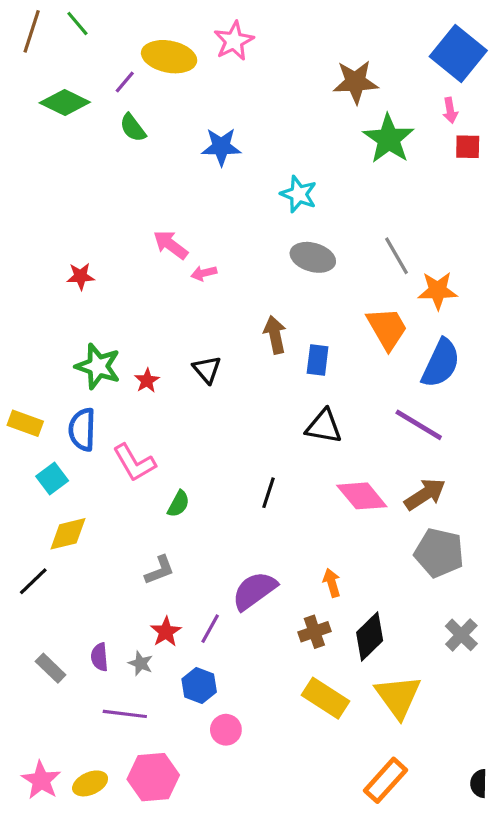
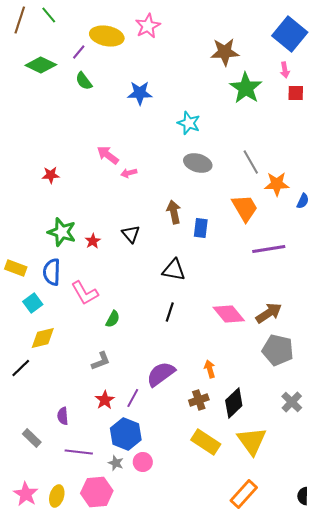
blue semicircle: (441, 363) -> (303, 201), moved, size x0.5
purple line: (419, 425) -> (269, 249), moved, turned -40
black triangle: (324, 426) -> (174, 270), moved
gray star: (141, 663) -> (116, 463), moved
gray rectangle: (51, 668) -> (32, 438), moved
blue hexagon: (199, 685) -> (126, 434), size x1.4
yellow ellipse: (90, 783) -> (57, 496), turned -50

